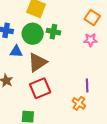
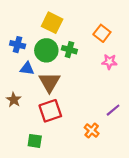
orange square: (92, 18) -> (102, 33), moved
brown triangle: (38, 62) -> (49, 82), turned -30
purple line: (87, 85) -> (113, 110), moved, turned 48

